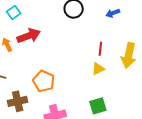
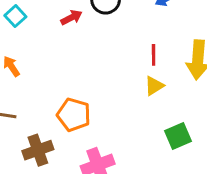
red arrow: (29, 36) -> (71, 18), moved, size x0.6
green square: (98, 106) -> (178, 136), moved

